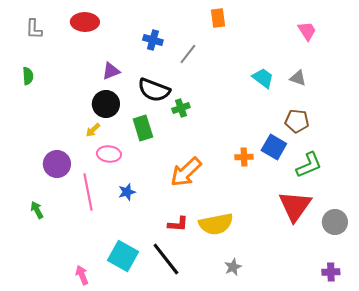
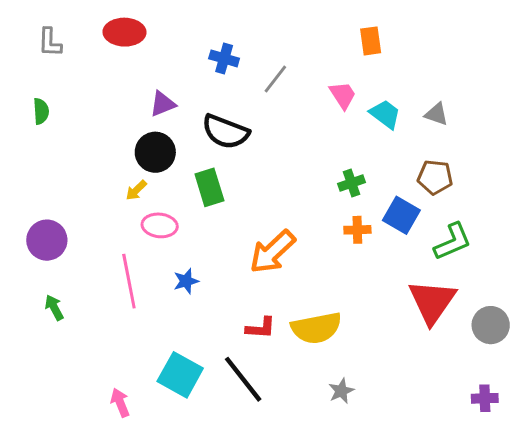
orange rectangle: (218, 18) -> (371, 41), moved
pink trapezoid: (307, 31) -> (343, 95), moved
green cross: (181, 108) -> (352, 183), moved
purple circle: (57, 164) -> (47, 240), moved

